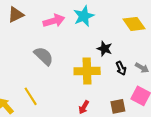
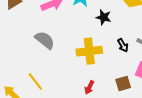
black star: (105, 49) -> (104, 17), moved

